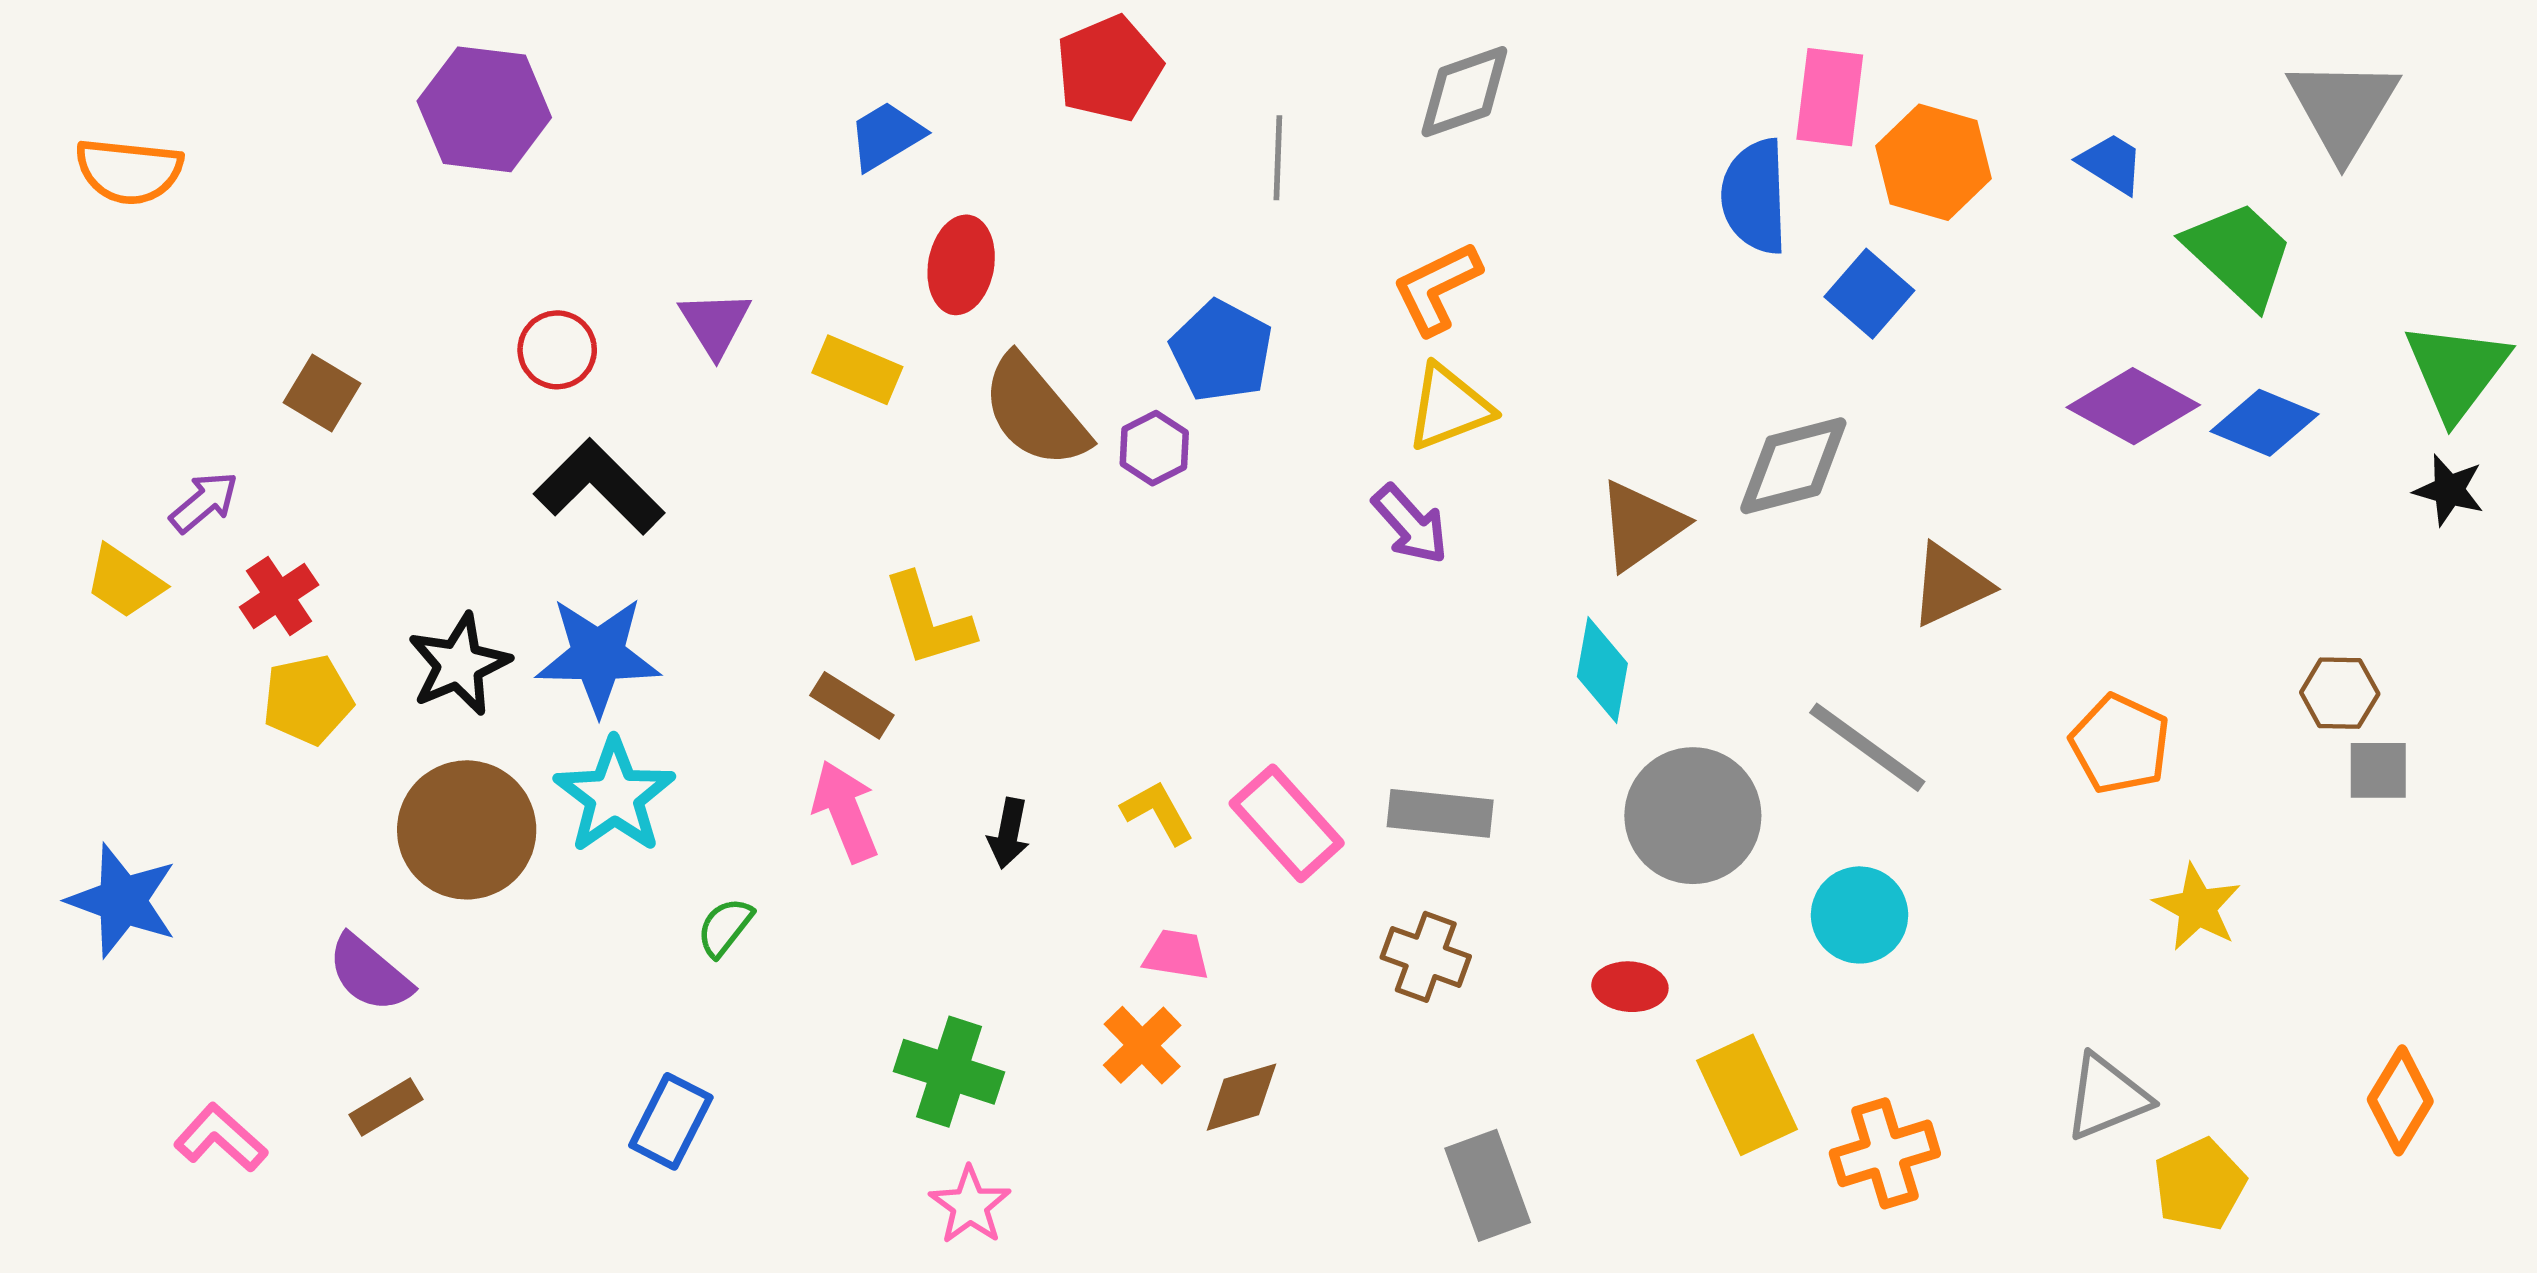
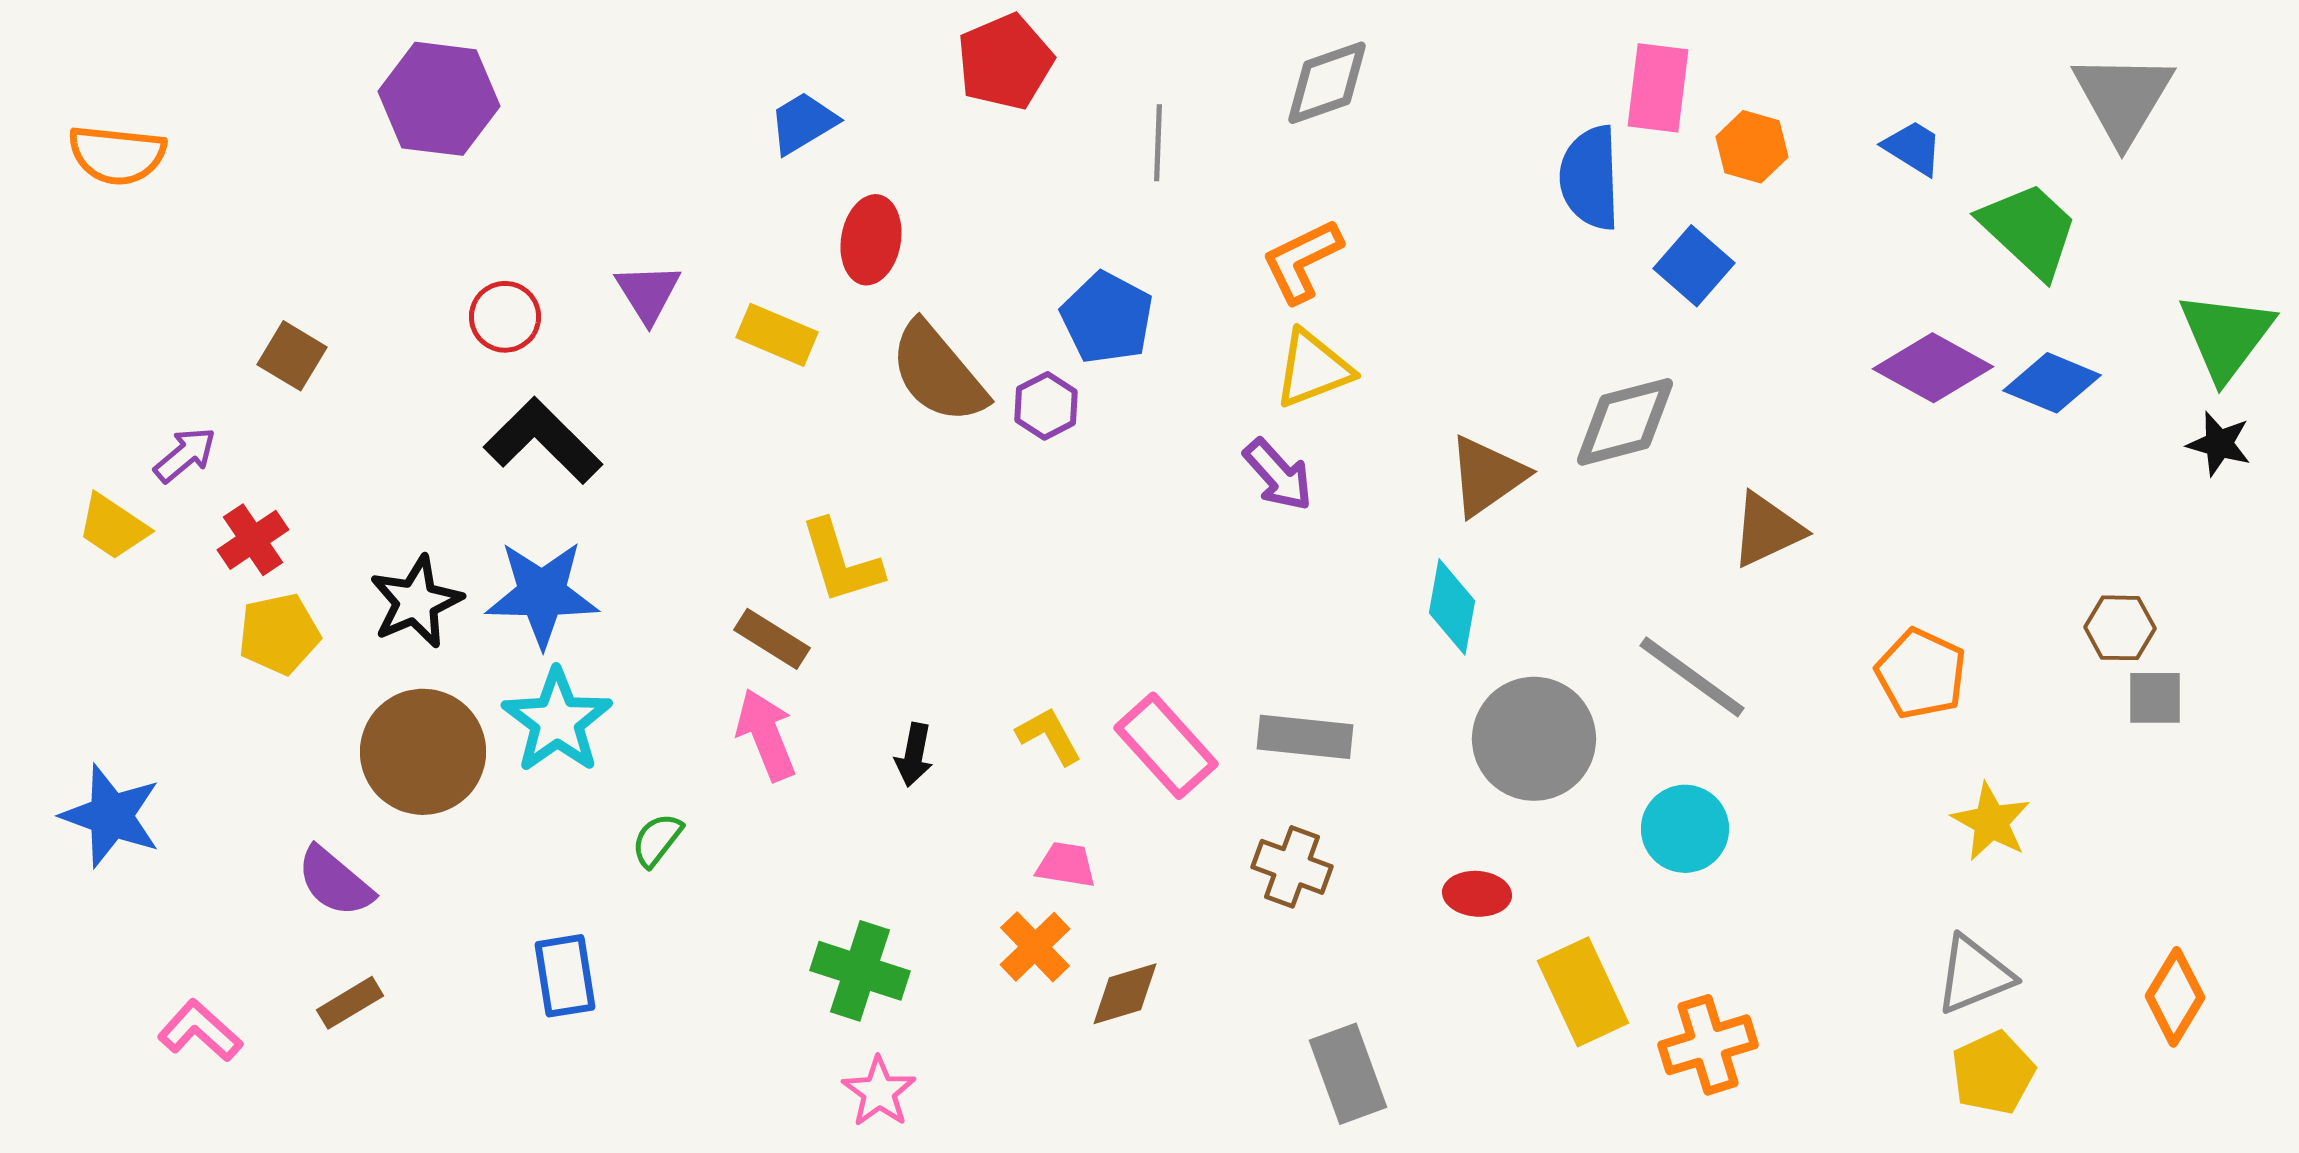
orange hexagon: (1933, 162) -> (1752, 147), size x0.7
gray triangle: (2107, 1097) -> (1974, 975), moved
blue rectangle: (671, 1121) -> (565, 976), moved, turned -36

